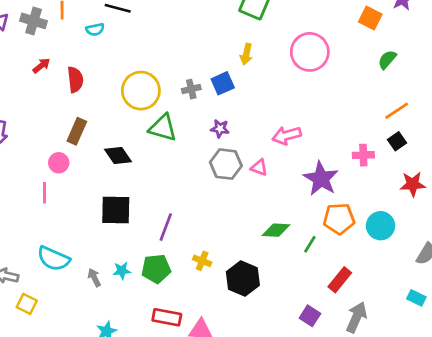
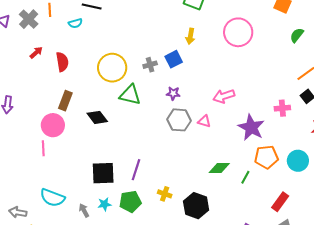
gray cross: (34, 21) -> (29, 19), turned 30
pink circle: (59, 163) -> (53, 125), size x1.5
black square: (116, 210) -> (103, 173), moved
red rectangle: (340, 280) -> (280, 202), moved

